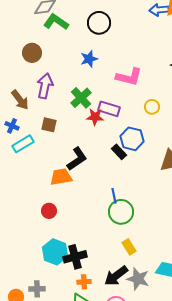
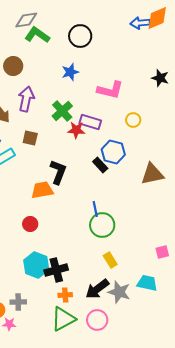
black L-shape: (77, 159) -> (58, 172), turned -35

